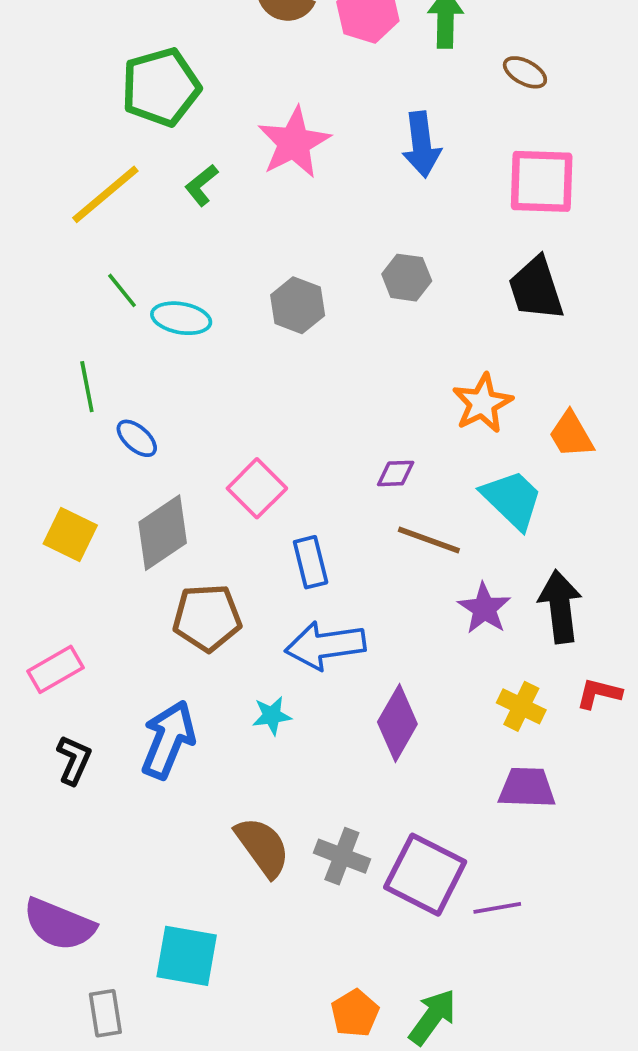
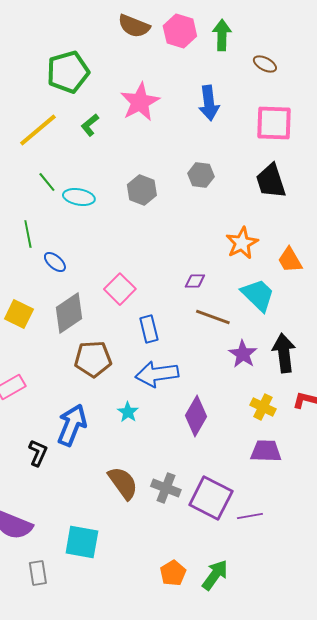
cyan star: (272, 716) -> (128, 412), turned -30
black L-shape: (74, 760) -> (38, 453), moved

